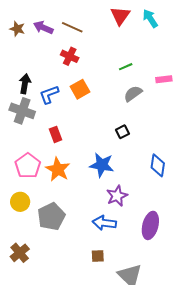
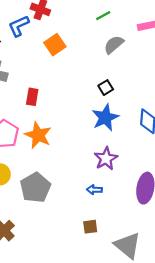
blue L-shape: (49, 94) -> (19, 26), moved
red rectangle: (55, 134) -> (32, 97), turned 35
blue star: (102, 165) -> (105, 118), moved, turned -30
blue arrow: (104, 223) -> (94, 190), size x0.6

